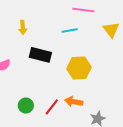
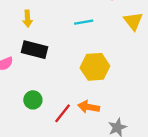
black rectangle: (40, 55) -> (34, 50), moved
green circle: (26, 106) -> (33, 100), moved

